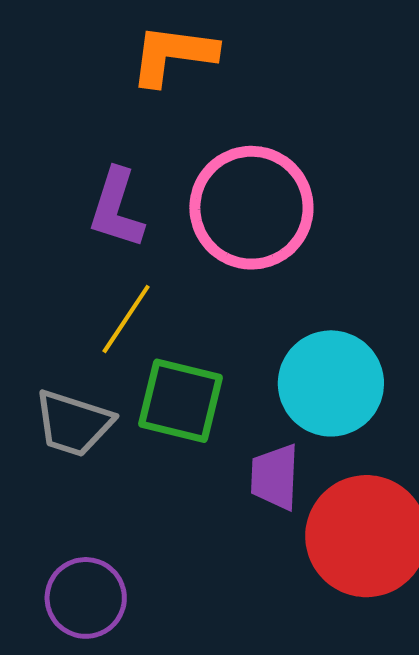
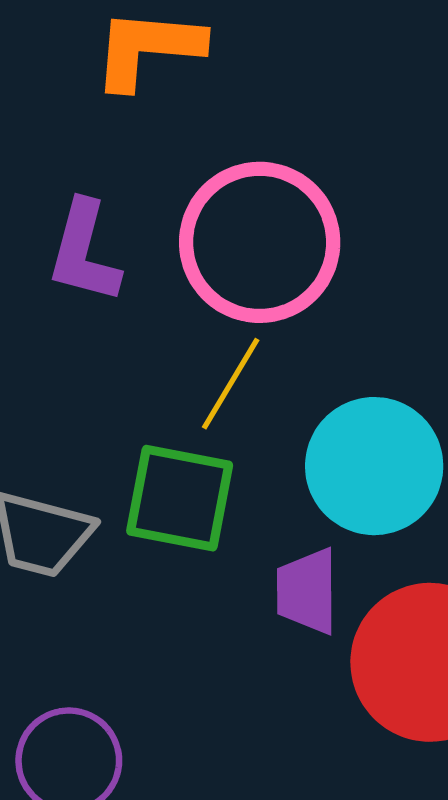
yellow line: (126, 319) -> (231, 384), moved

